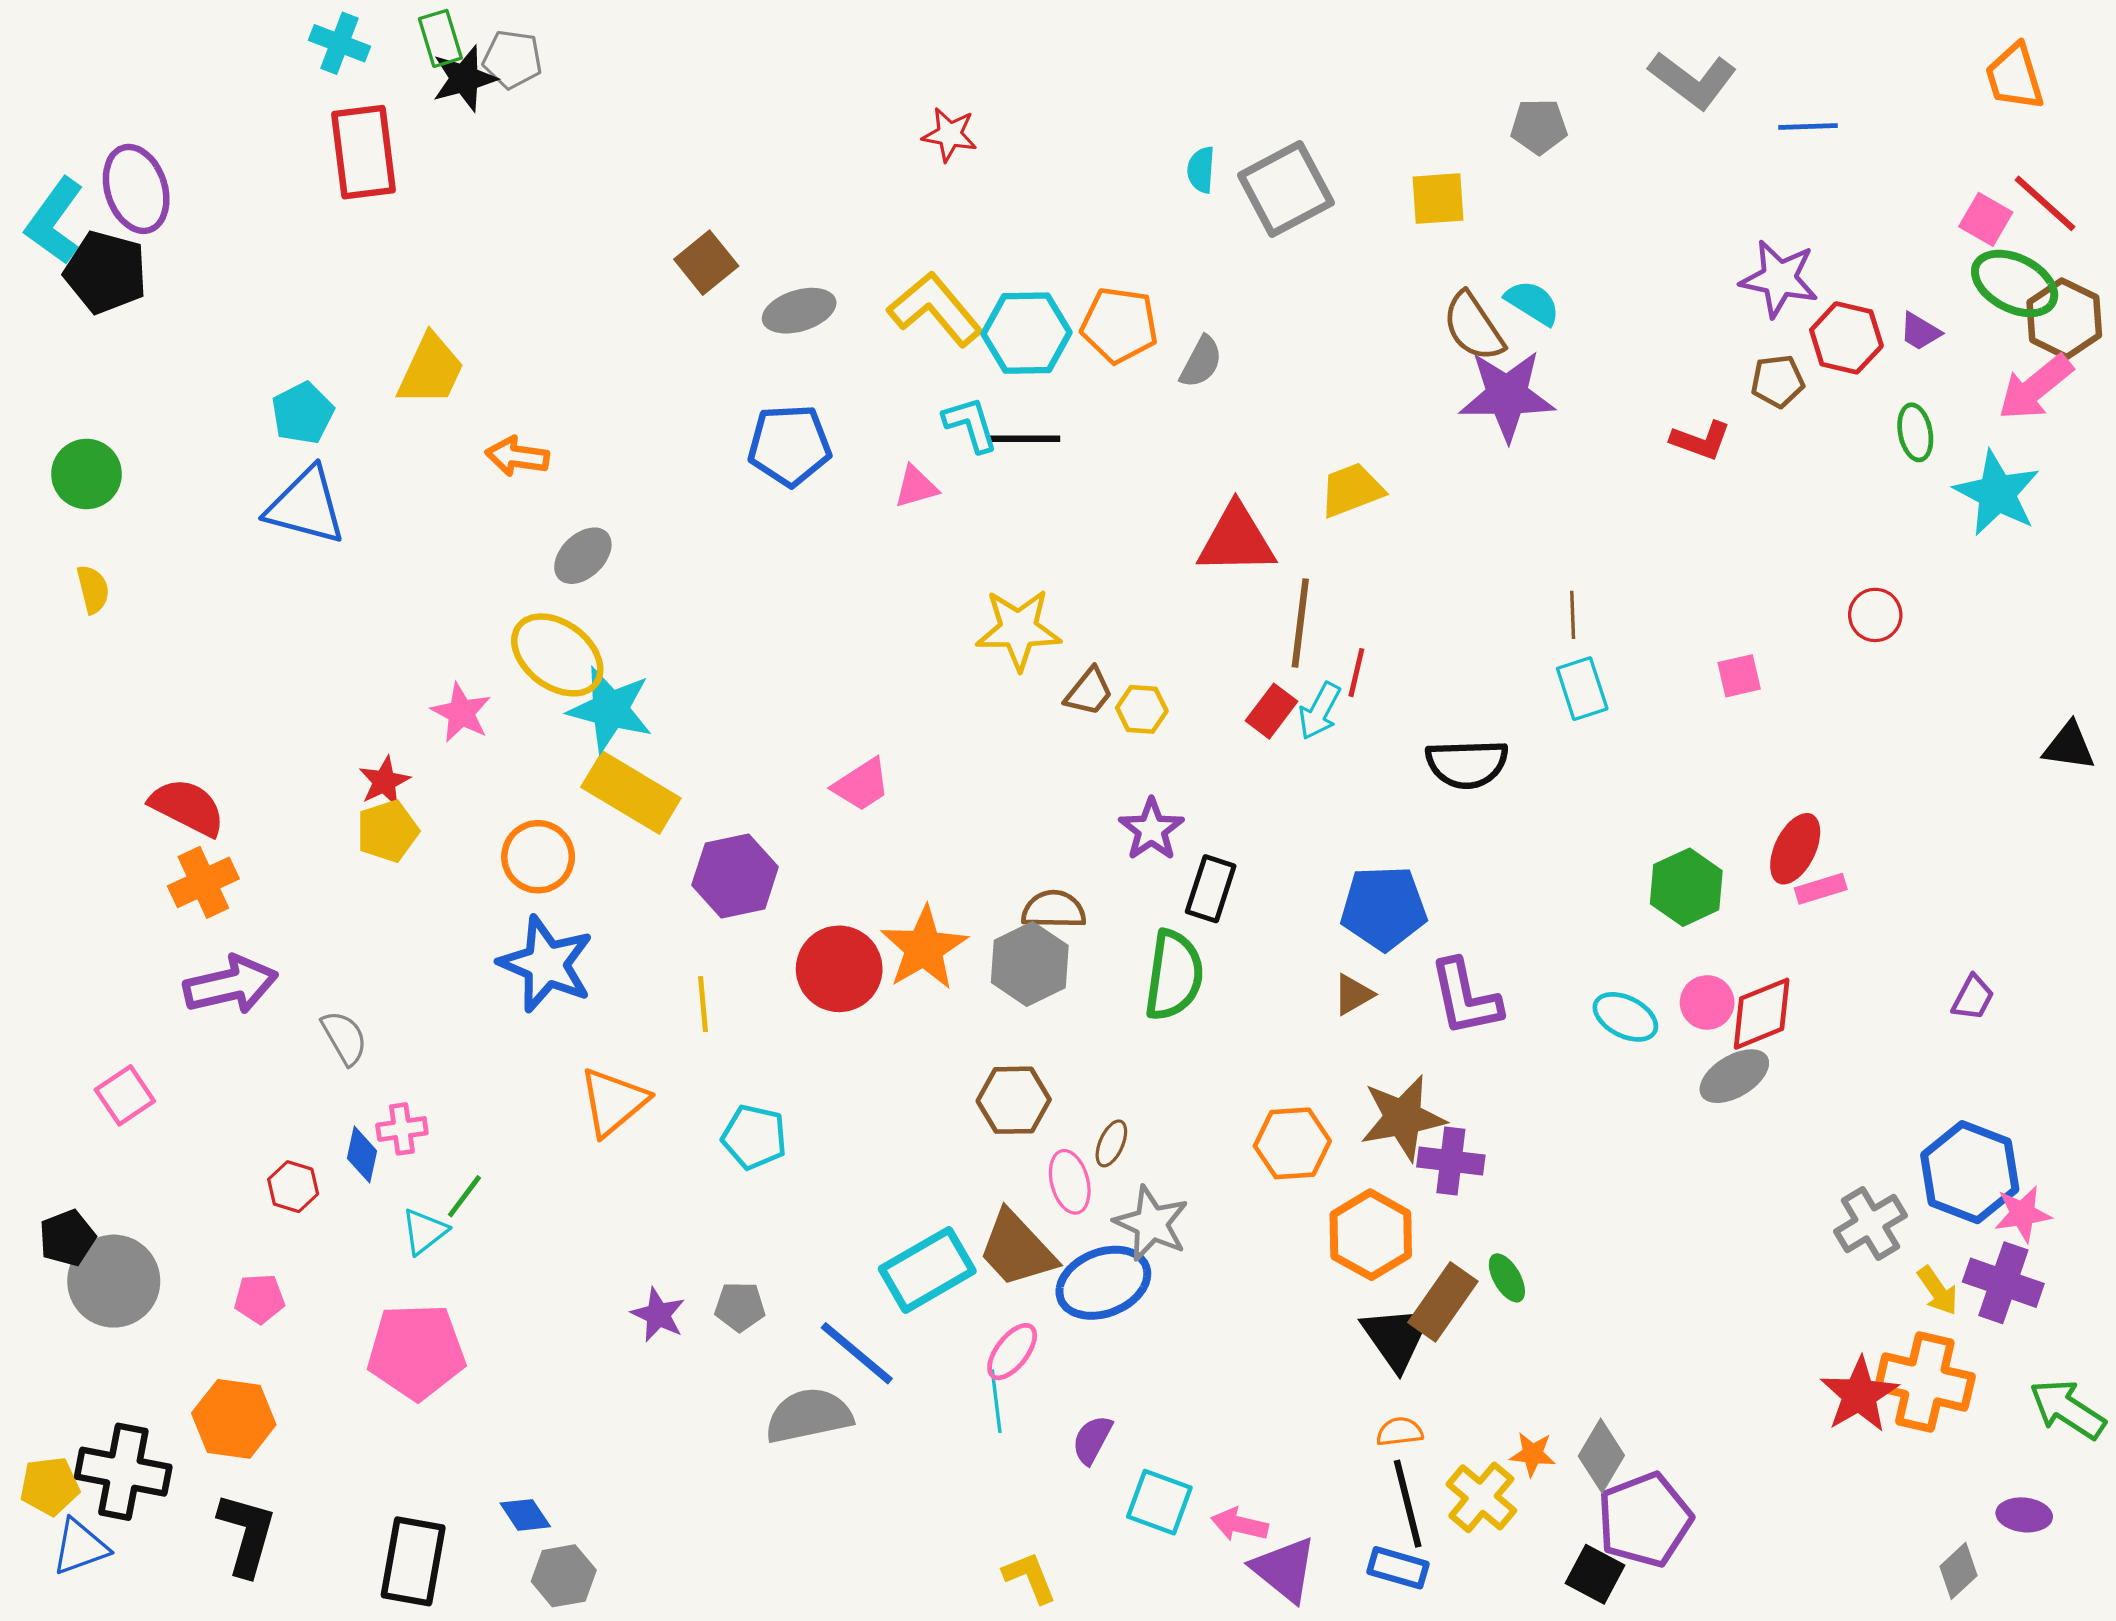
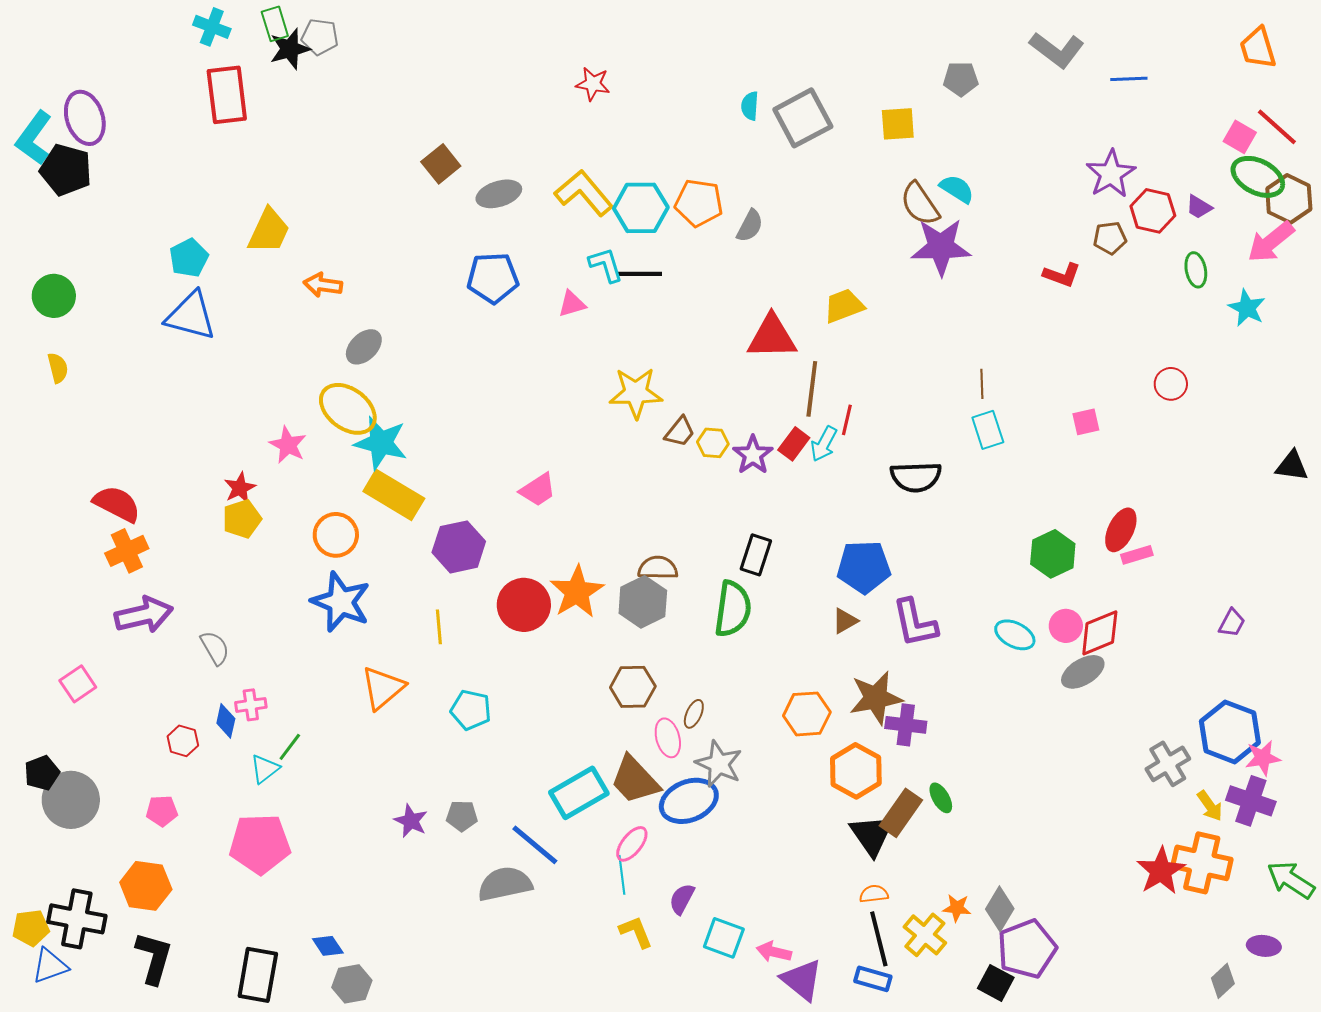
purple star: (1779, 279) -> (1111, 174), turned 30
cyan star: (1997, 493) -> (1247, 308), size x0.7
purple star: (1151, 830) -> (753, 455), moved
yellow L-shape: (1030, 1577) -> (636, 932), moved

